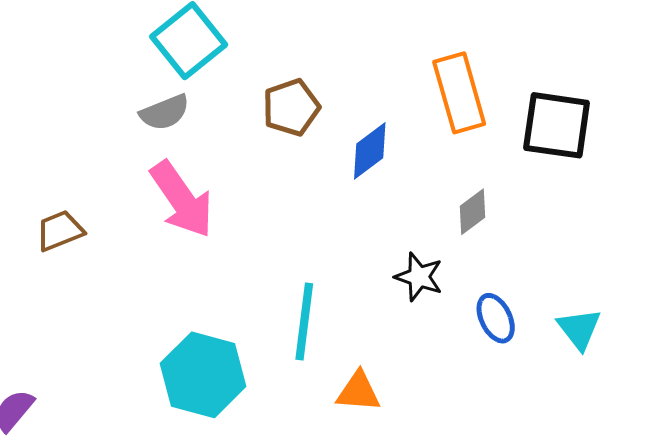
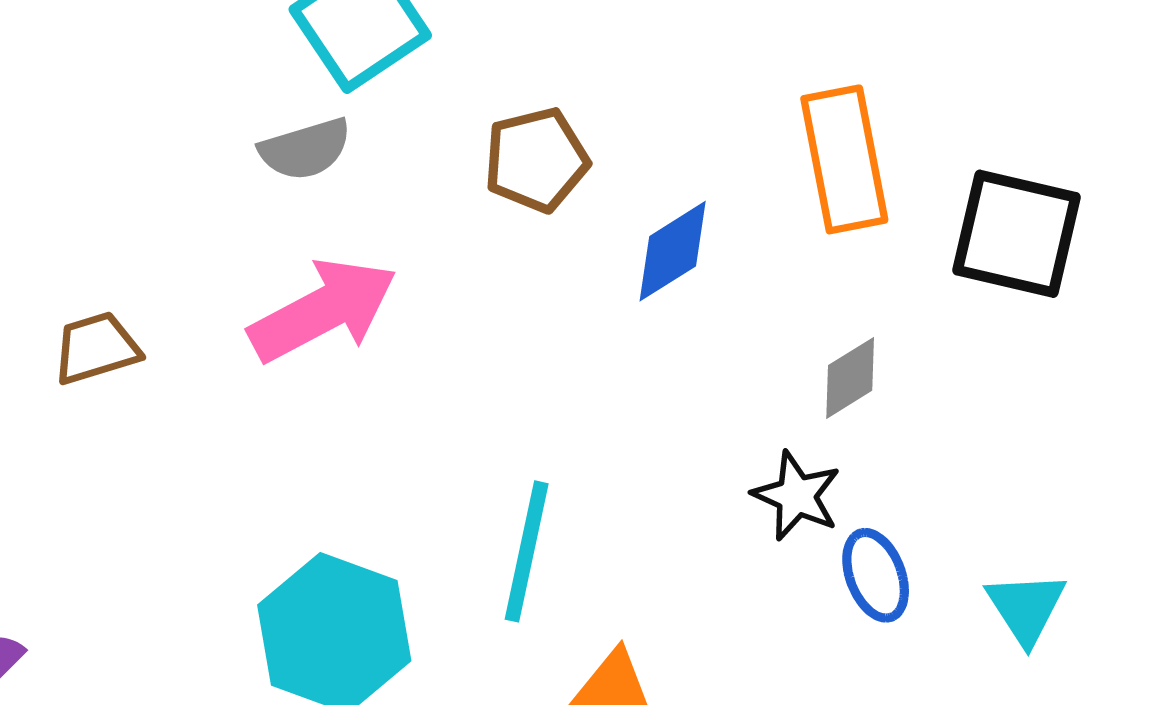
pink arrow: (182, 199) -> (323, 310), turned -88
black star: (419, 277) -> (797, 496), moved

